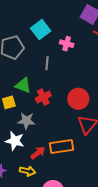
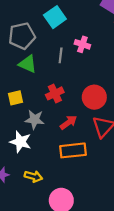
pink cross: (67, 44) -> (82, 44), moved
green triangle: (23, 85) -> (28, 64), moved
red arrow: (38, 153) -> (68, 122), moved

